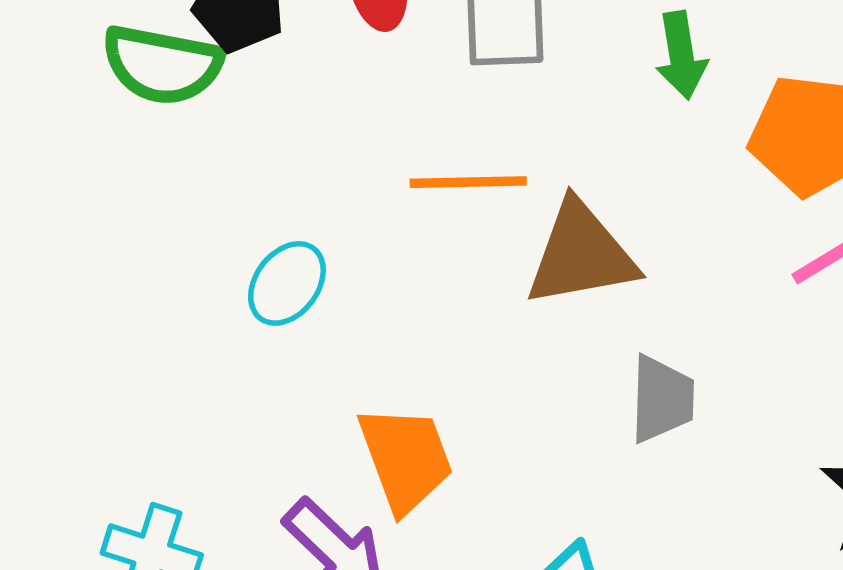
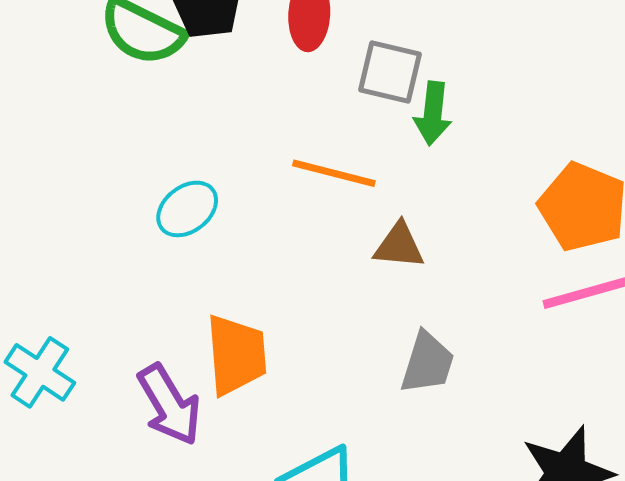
green arrow: (681, 55) -> (433, 113), moved
brown triangle: (581, 254) -> (399, 246), size x0.6

